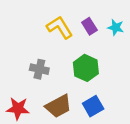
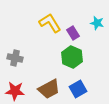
purple rectangle: (89, 26) -> (73, 33), moved
gray cross: (39, 69) -> (15, 58), moved

